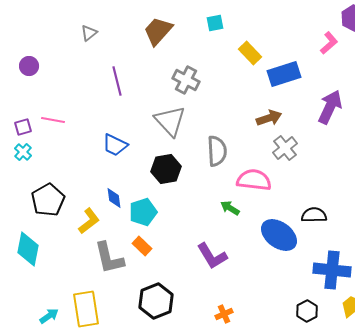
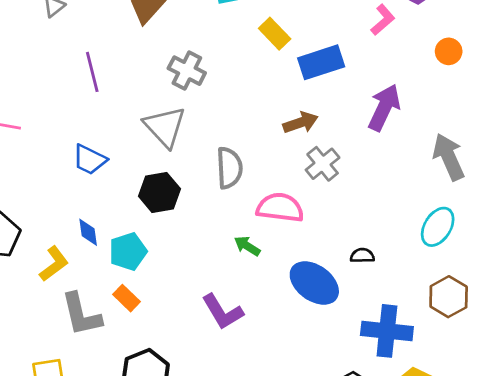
black semicircle: (314, 215) -> (362, 256), size x0.7

